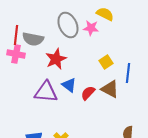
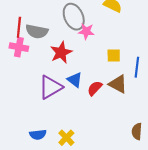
pink star: (91, 28) -> (86, 31), moved
yellow square: (106, 62) -> (114, 56), turned 32
purple triangle: (46, 92) -> (51, 87), turned -35

